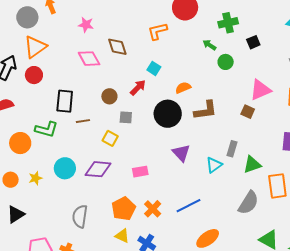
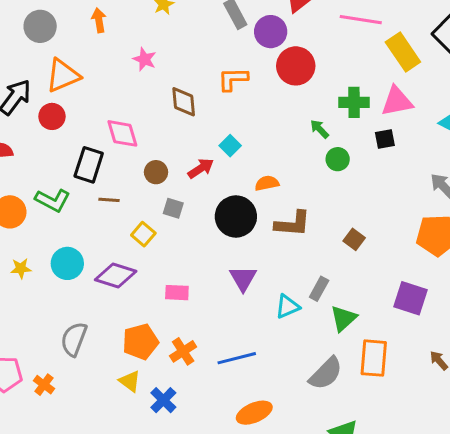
gray circle: (27, 17) -> (40, 26), moved
orange L-shape: (157, 31) -> (233, 79), moved
pink diamond: (89, 59) -> (122, 133), moved
pink triangle: (260, 90) -> (397, 101), moved
green triangle: (252, 165) -> (343, 318), turned -36

